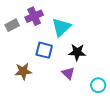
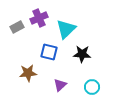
purple triangle: (68, 73) -> (60, 85), moved, turned 32
cyan circle: (98, 85) -> (92, 87), moved

